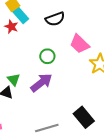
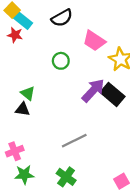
purple arrow: (41, 83) -> (93, 90), moved
black rectangle: (84, 117) -> (112, 94), moved

